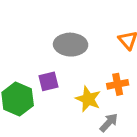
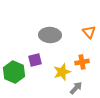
yellow star: (88, 99) -> (62, 72), turned 30

